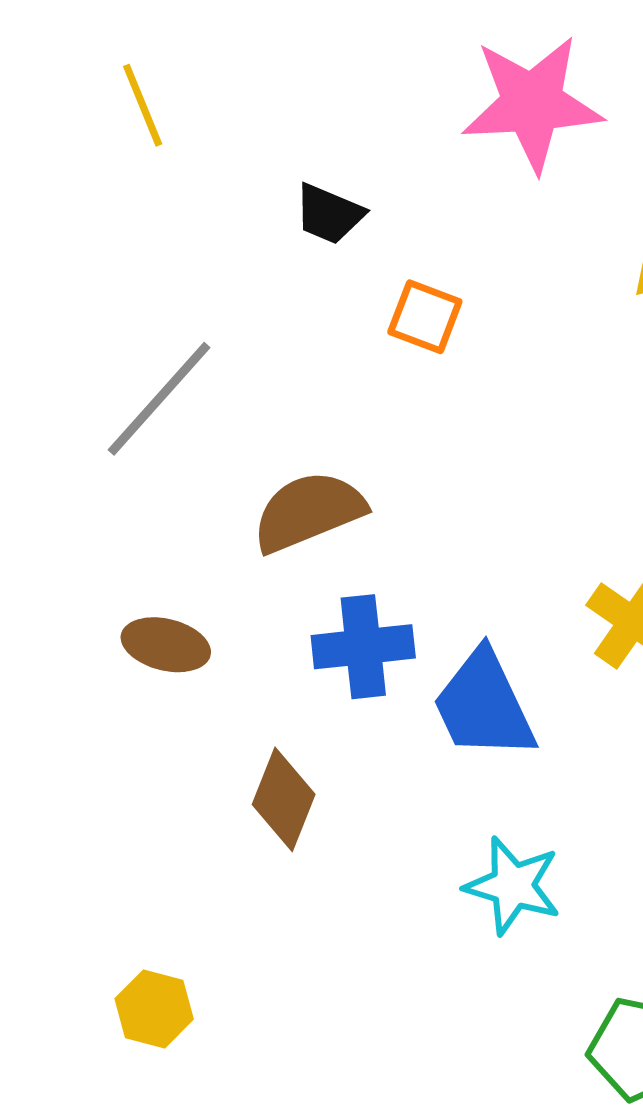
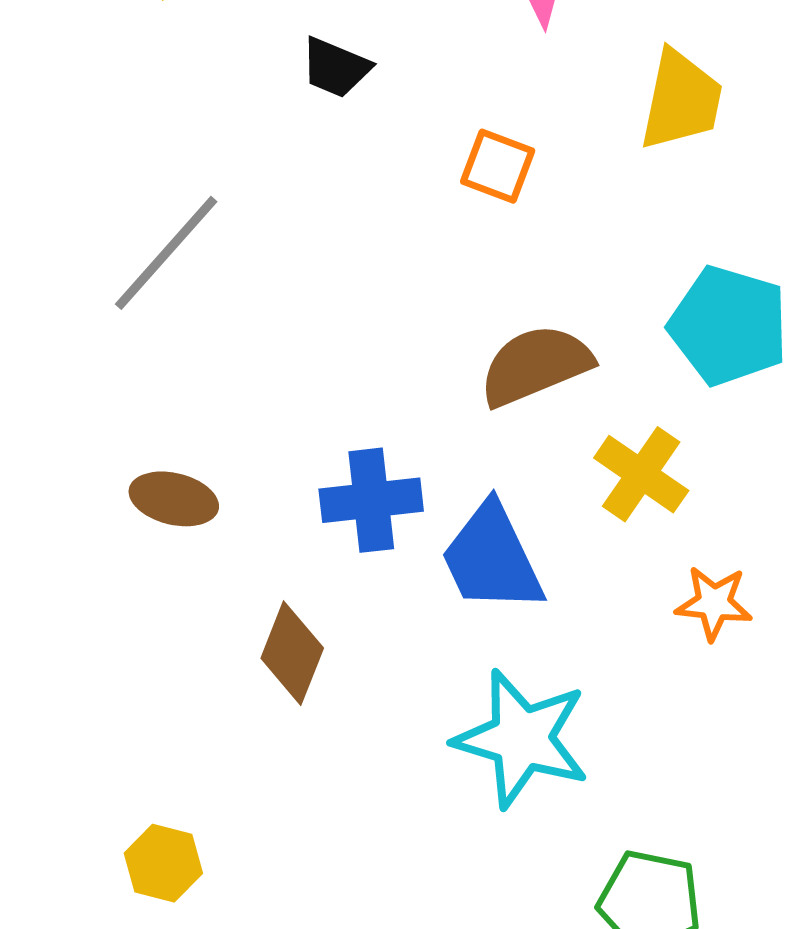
orange square: (425, 317) -> (498, 166), moved
brown semicircle: (309, 512) -> (536, 365), moved
cyan star: (513, 886) -> (522, 739), size x1.4

